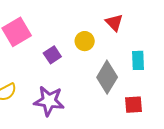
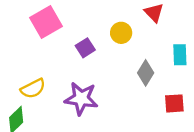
gray diamond: (107, 77) -> (146, 73), size x0.7

